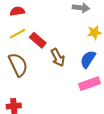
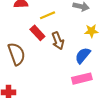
yellow line: (18, 34) -> (48, 15), moved
brown arrow: (58, 57) -> (58, 41), moved

